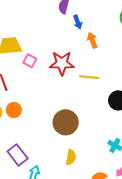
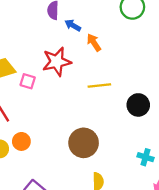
blue arrow: (78, 22) -> (73, 25), turned 152
red star: (62, 63) -> (57, 62), moved

